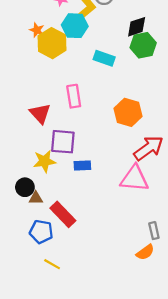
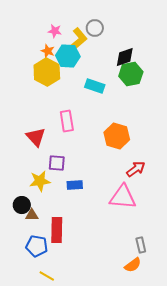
orange star: (37, 30) -> (48, 51), moved
purple square: (63, 142) -> (57, 163), size x0.7
red arrow: (149, 148) -> (136, 169), size x0.7
red rectangle: (63, 214) -> (57, 230), turned 45

